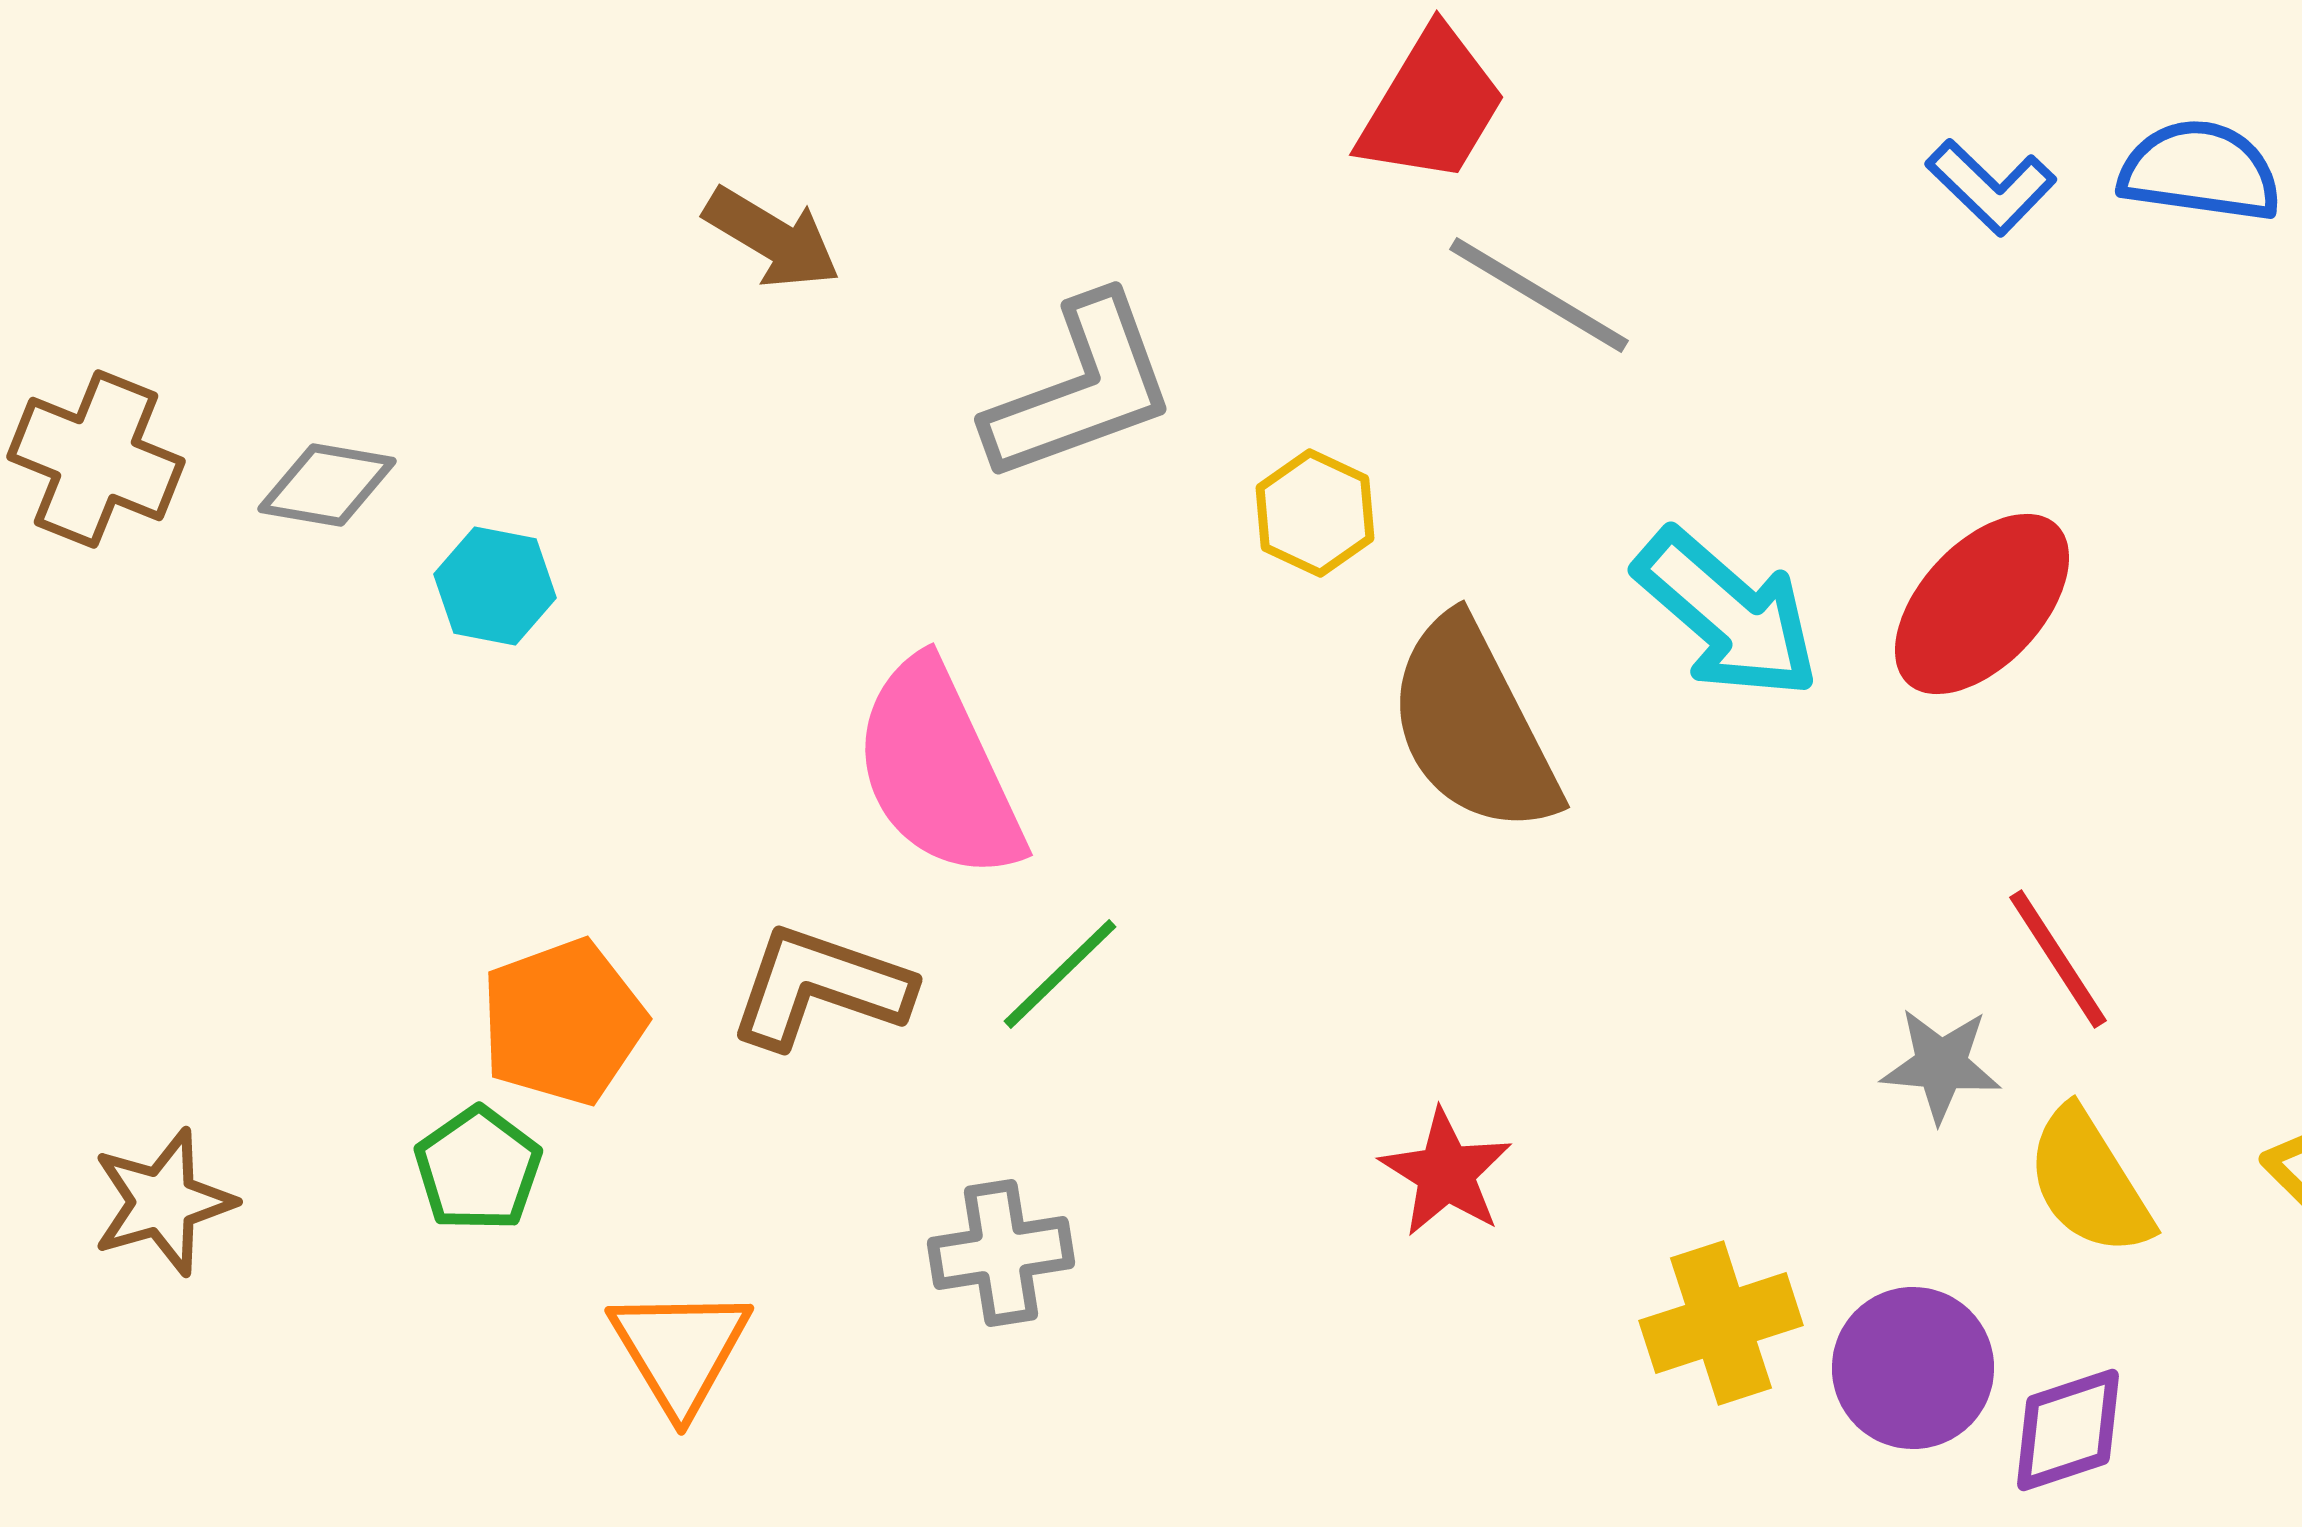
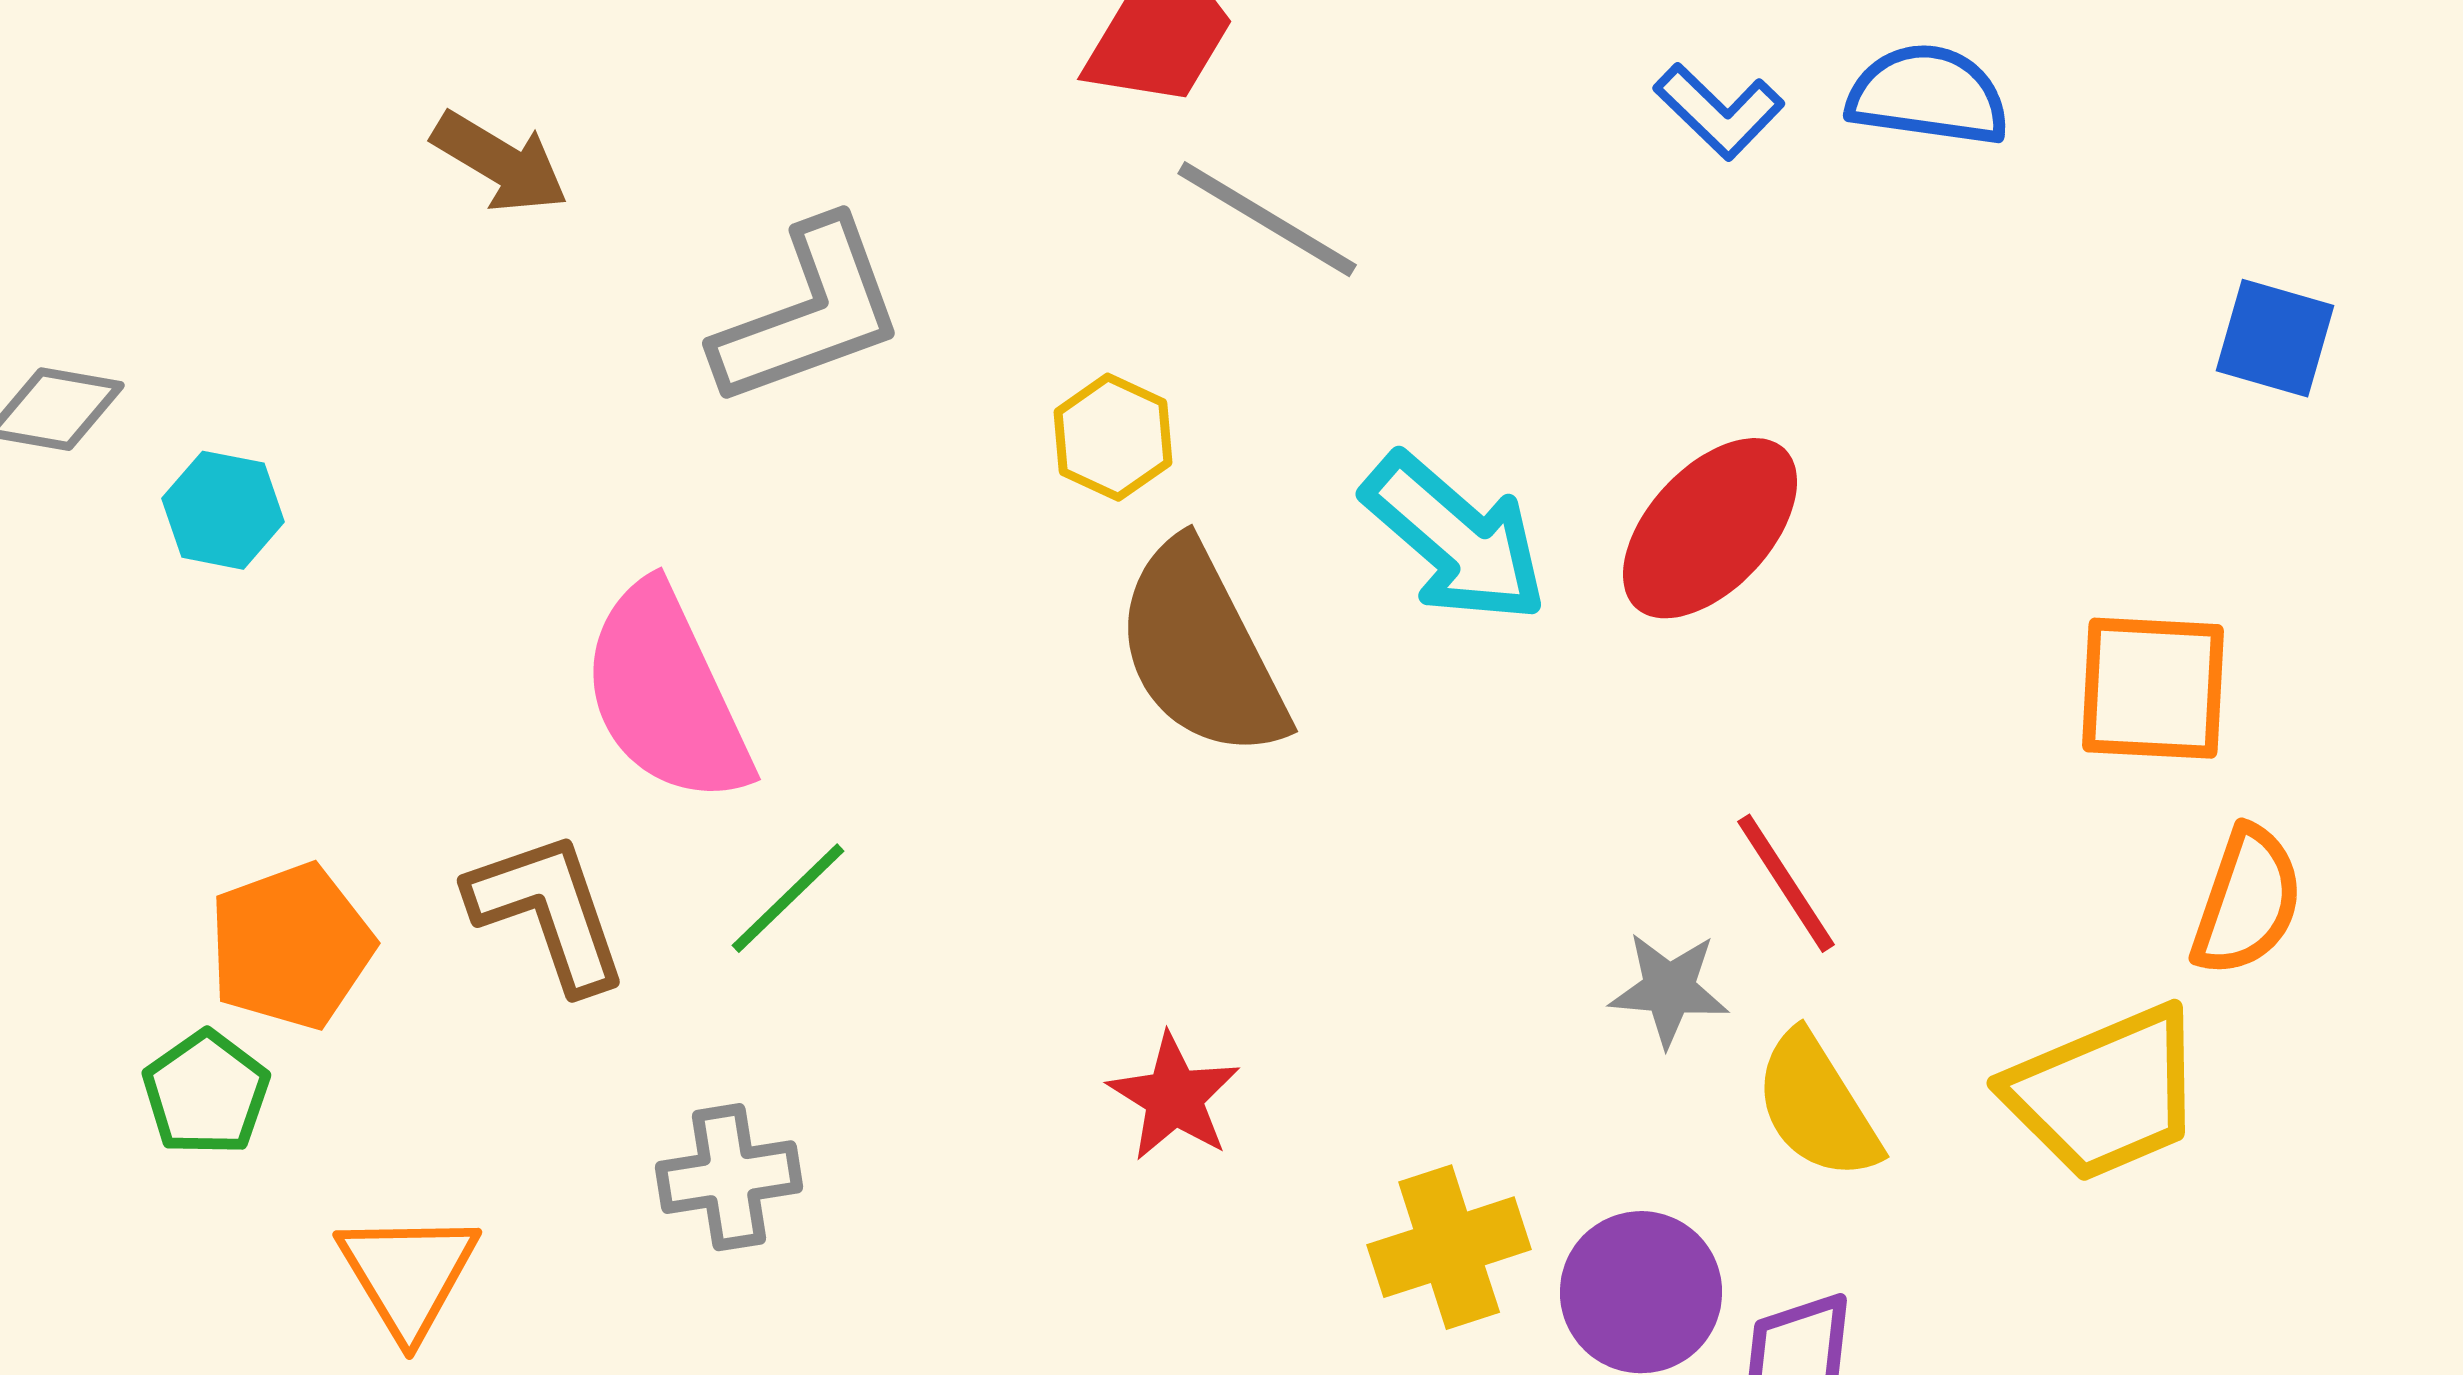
yellow hexagon: (1315, 513) -> (1113, 437), moved
brown L-shape: (820, 987) -> (548, 911), turned 52

